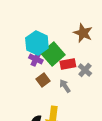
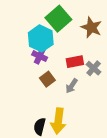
green square: (53, 54) -> (58, 19), moved
gray arrow: (65, 86) -> (72, 86), turned -112

